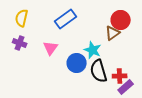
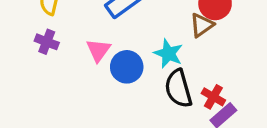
blue circle: (77, 63) -> (127, 67), moved
red cross: (120, 76) -> (213, 97), turned 32

